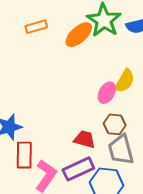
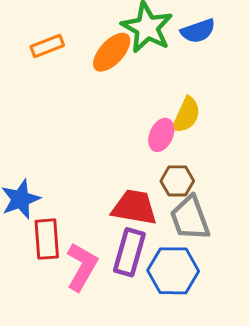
red trapezoid: (84, 139) -> (134, 207), size x1.4
purple rectangle: (78, 169) -> (129, 252), turned -44

